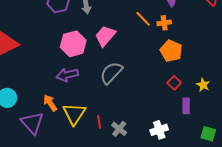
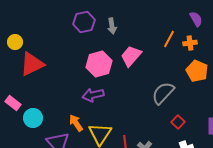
orange line: (143, 19) -> (169, 39), turned 72
gray semicircle: (111, 73) -> (163, 93), moved
red square: (174, 83) -> (178, 122), moved

